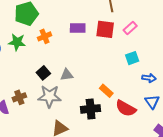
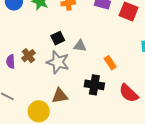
orange rectangle: (106, 91) -> (110, 63), moved
brown cross: (19, 97) -> (28, 56), turned -32

